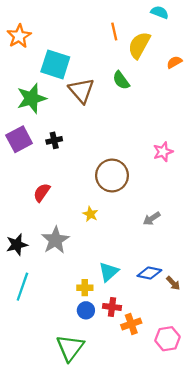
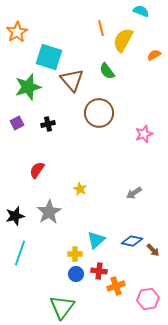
purple square: (19, 139) -> (17, 123), size x0.6
brown circle: (112, 176) -> (99, 113), moved

